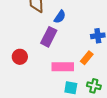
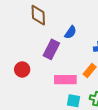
blue semicircle: (60, 17) -> (71, 32), moved

